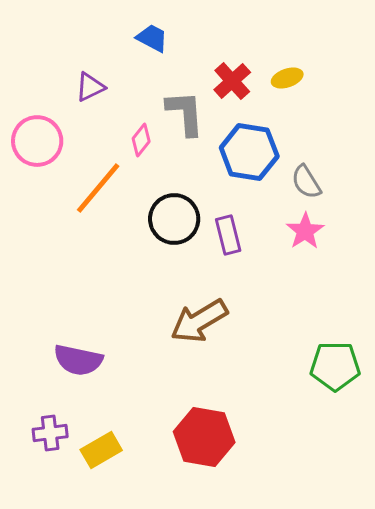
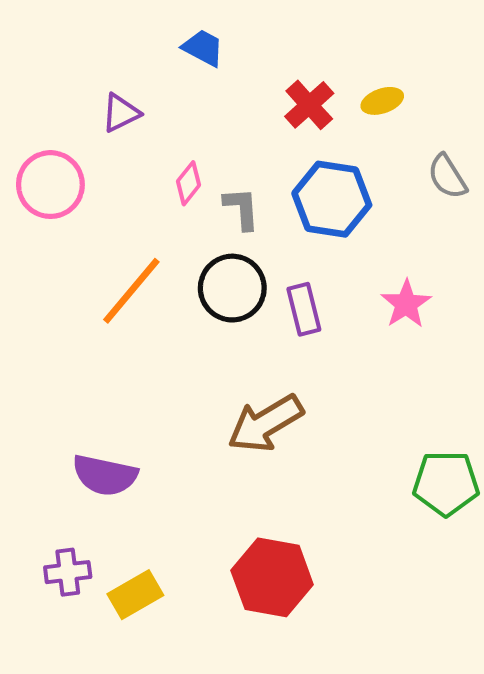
gray L-shape: (185, 113) -> (242, 208), moved, size x0.7
gray semicircle: (306, 182) -> (447, 177), moved
orange line: (98, 188) -> (131, 291), moved

